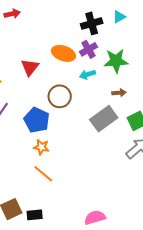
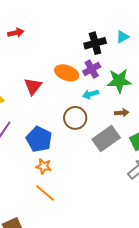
brown circle: (60, 96) -> (75, 118), moved

